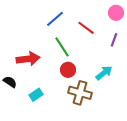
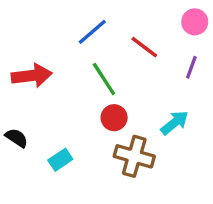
red arrow: (28, 59) -> (32, 76), moved

